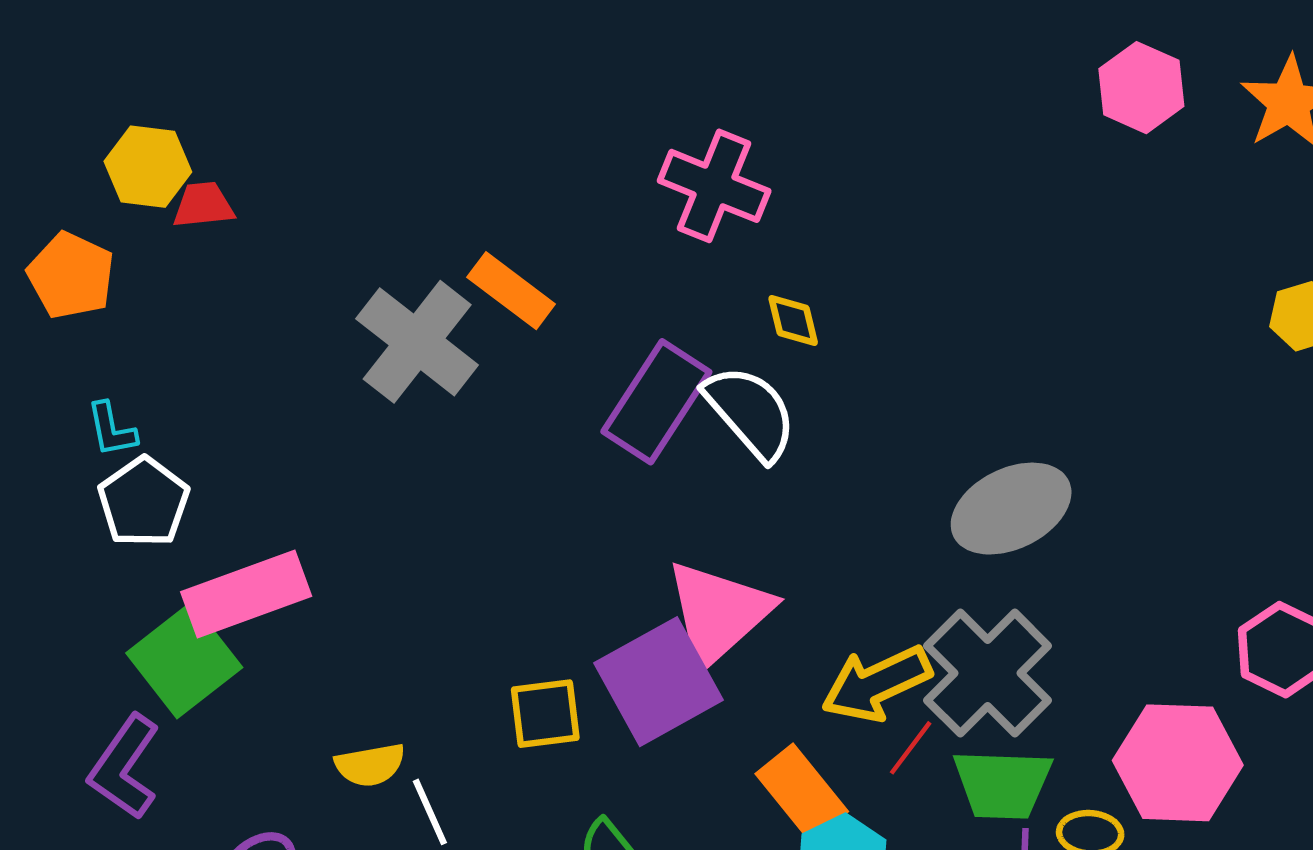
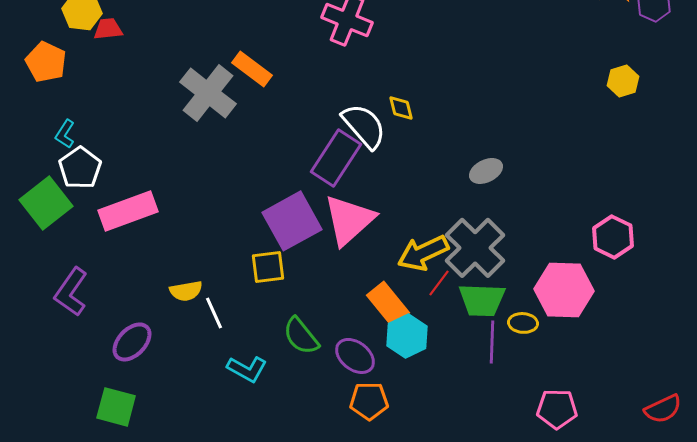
yellow diamond: (793, 320) -> (401, 108), moved
purple rectangle: (656, 402) -> (336, 158), moved
cyan L-shape: (112, 429) -> (65, 134), turned 44
gray ellipse: (1011, 509) -> (486, 171), size x0.6
green square: (184, 660) -> (46, 203), moved
purple square: (659, 682) -> (292, 221), moved

